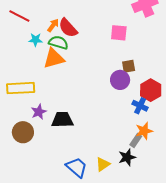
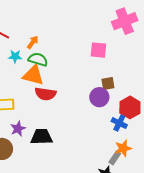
red semicircle: (68, 28) -> (45, 94), moved, turned -40
orange triangle: (54, 58) -> (33, 75), turned 30

